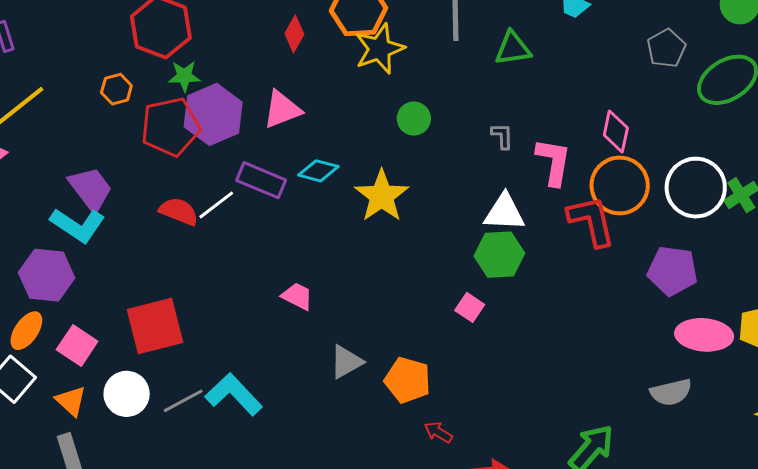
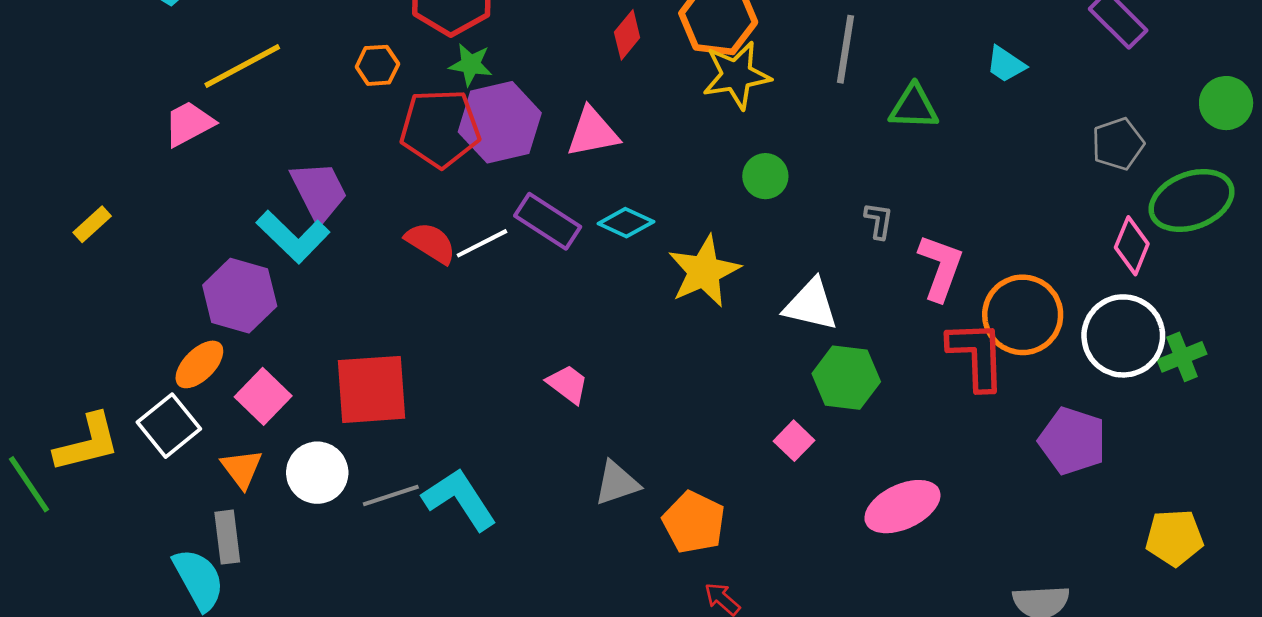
pink diamond: (616, 131) -> (1132, 246), moved
white triangle: (504, 212) -> (811, 305), moved
pink ellipse: (704, 335) -> (902, 507), moved, turned -40

